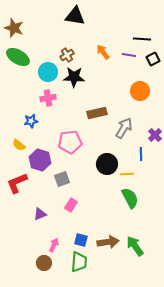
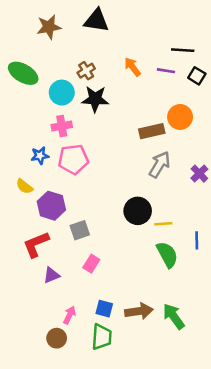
brown star: (14, 28) -> (49, 27), moved, turned -30
black square: (153, 59) -> (197, 76), turned -32
brown rectangle: (97, 113) -> (152, 131), moved
pink pentagon: (70, 142) -> (73, 159), moved
blue line: (141, 154) -> (197, 240), moved
red L-shape: (17, 183) -> (36, 244), moved

